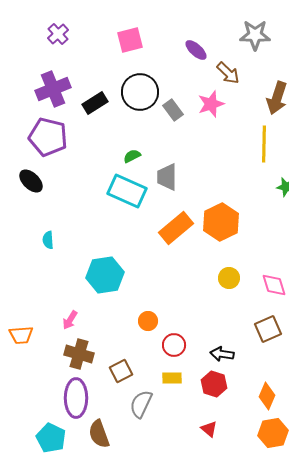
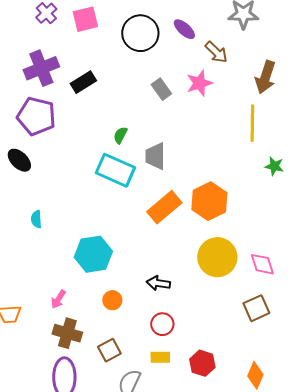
pink square: (130, 40) -> (85, 19), moved
black circle: (140, 92) -> (140, 33), moved
green semicircle: (132, 156) -> (120, 135), turned -36
yellow circle: (229, 278) -> (217, 257), size x1.8
orange circle: (148, 321) -> (112, 300), moved
black arrow: (222, 354) -> (158, 283), moved

